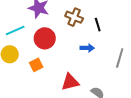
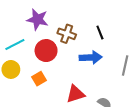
brown cross: (74, 17) -> (67, 34), moved
blue arrow: (87, 48) -> (91, 57), size x1.5

